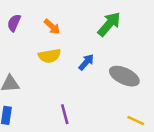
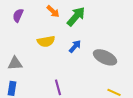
green arrow: (109, 24) -> (76, 16), moved
orange arrow: (52, 27) -> (53, 11), moved

